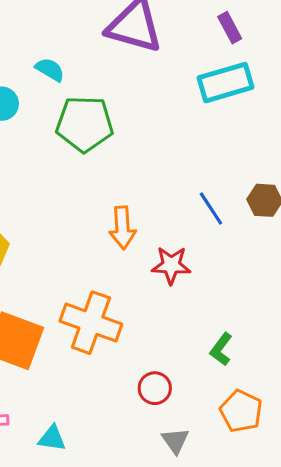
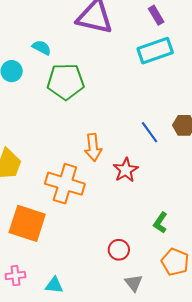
red star: (171, 265) -> (126, 170), turned -30
orange cross: (91, 323) -> (65, 184), moved

